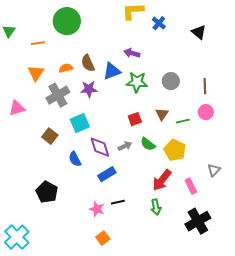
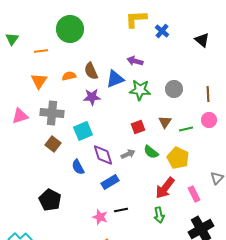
gray cross: (58, 95) -> (52, 113), moved, turned 35

